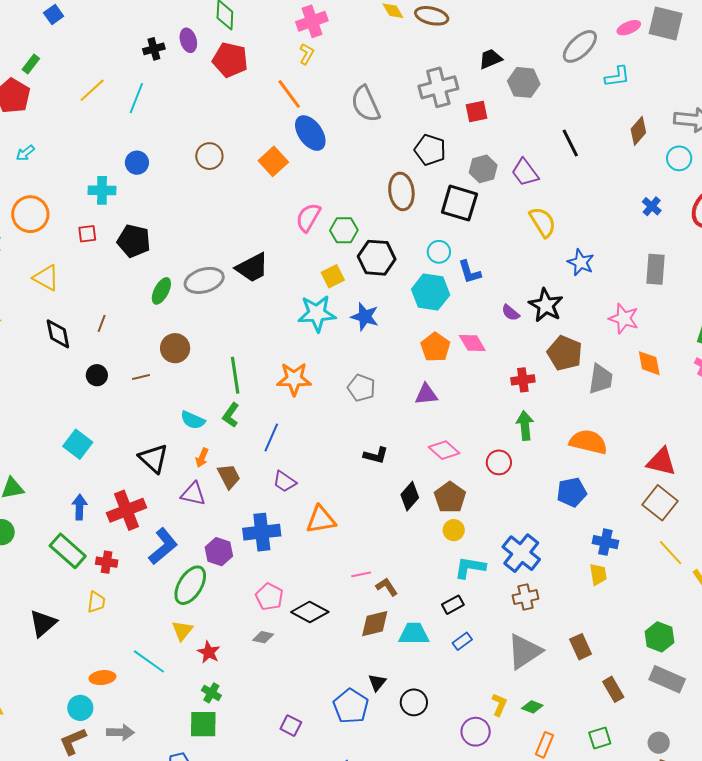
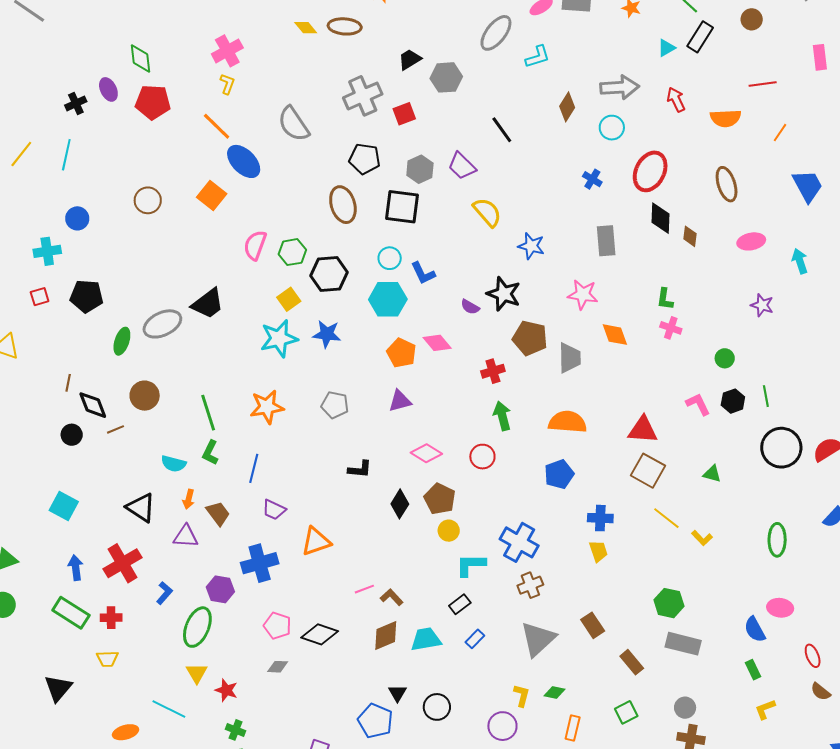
black diamond: (58, 334) -> (93, 405), moved
blue L-shape: (163, 546) -> (164, 593), size x0.6
yellow trapezoid: (96, 602) -> (107, 659), turned 90

